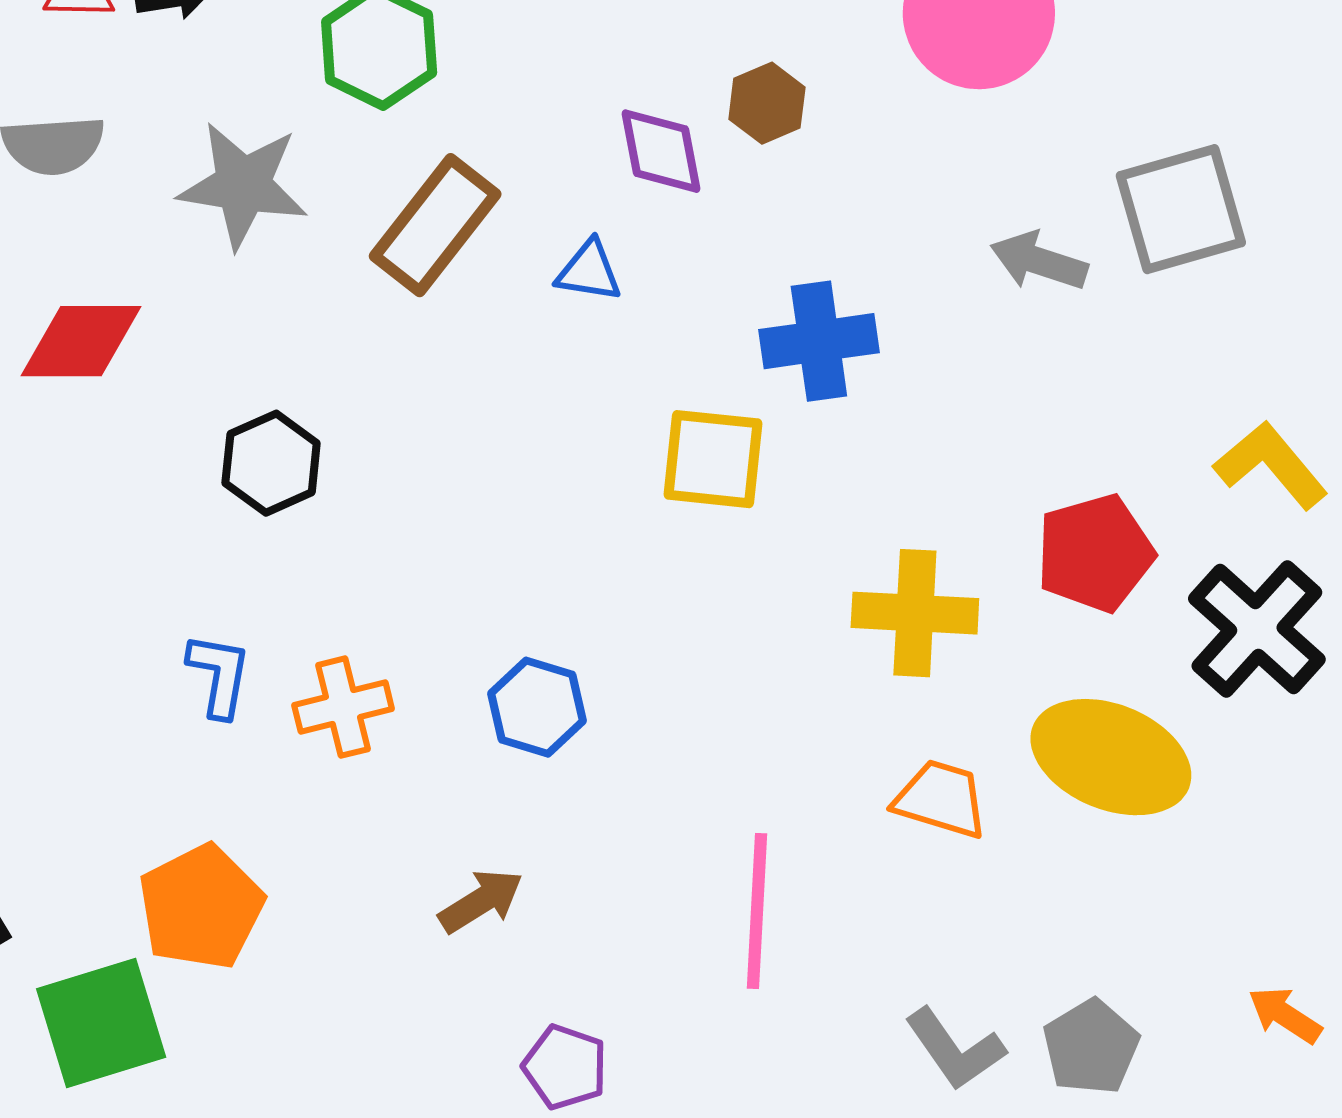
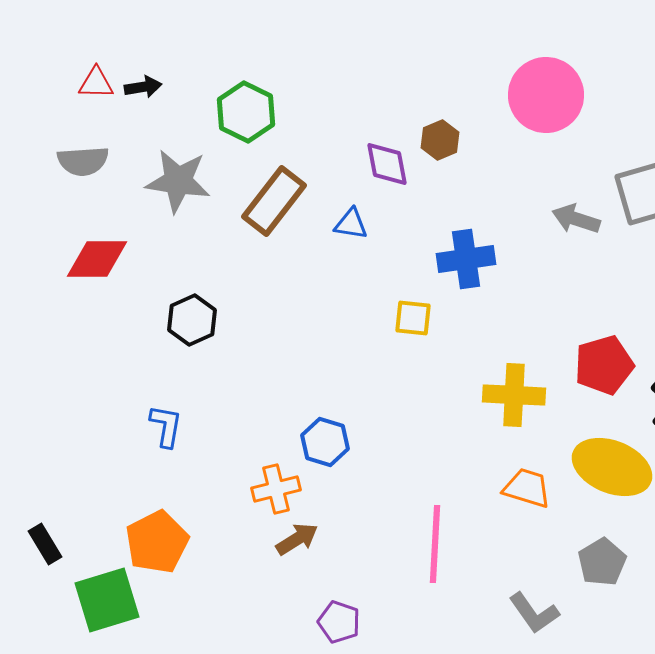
yellow square: (713, 459) -> (413, 318), size x0.7
orange cross: (343, 707) -> (276, 489), moved
gray pentagon: (1091, 1047) -> (602, 562), moved

